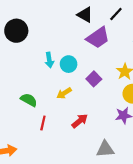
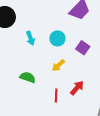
cyan arrow: (49, 60) -> (30, 38), moved
red line: (43, 123) -> (56, 96), moved

